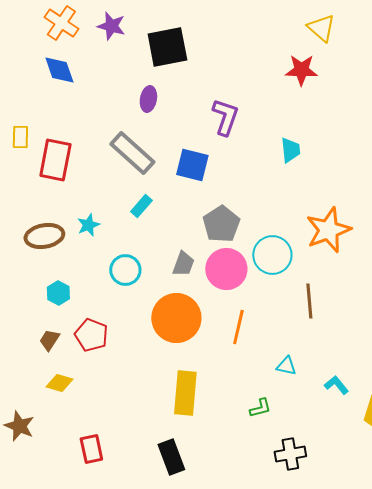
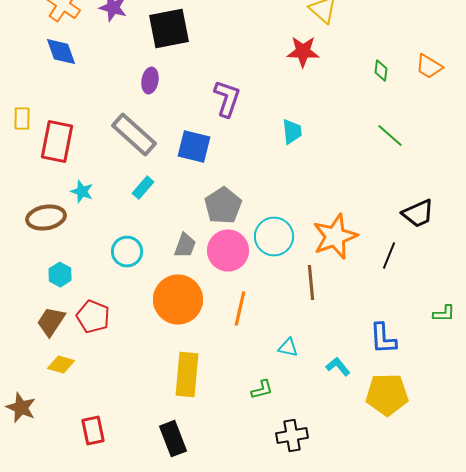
cyan star: (88, 225) -> (82, 192), moved, turned -30
orange star: (328, 230) -> (335, 237), moved
brown trapezoid: (49, 340) -> (51, 322), size x1.4

